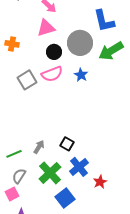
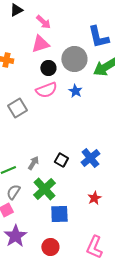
gray square: (27, 80) -> (17, 108), moved
blue cross: (79, 167) -> (90, 158), moved
blue square: (65, 198) -> (59, 214), turned 36

